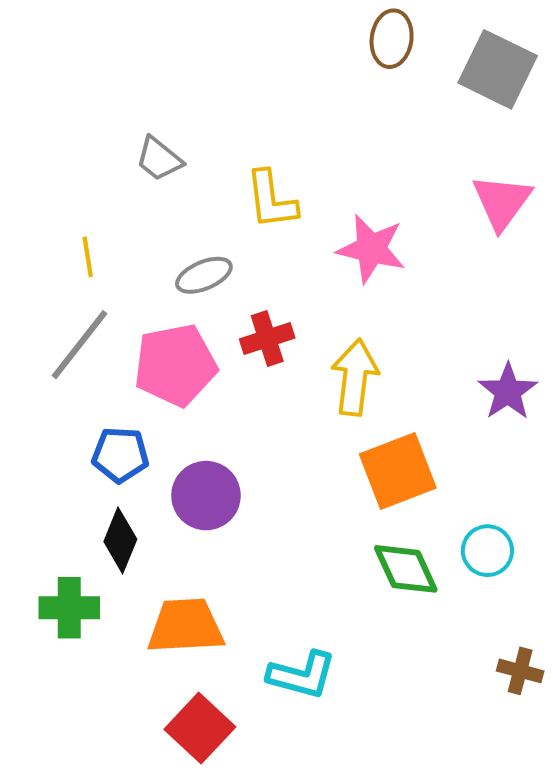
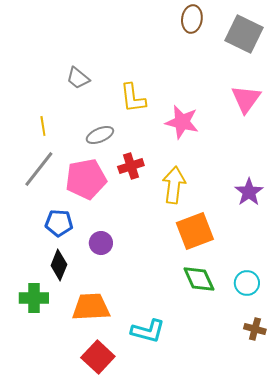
purple circle: (206, 496) -> (101, 243), size x0.7
cyan circle: (487, 551) -> (247, 283), moved

